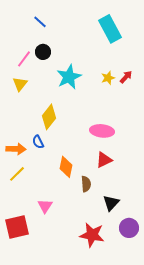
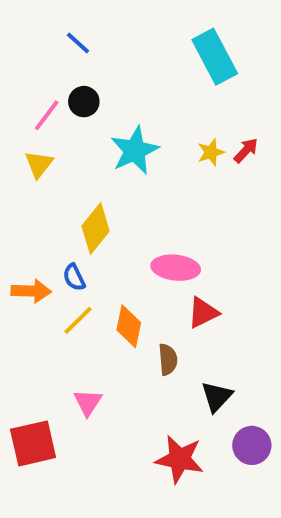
pink ellipse: (102, 131) -> (176, 268), moved
yellow line: (17, 174) -> (78, 320), moved

